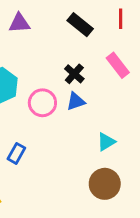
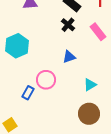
black cross: (74, 74) -> (68, 25), moved
pink circle: (42, 103) -> (46, 80), moved

